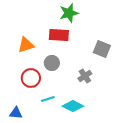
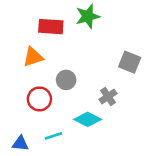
red rectangle: (59, 35) -> (51, 27), moved
cyan line: (48, 99) -> (53, 136), moved
cyan diamond: (73, 106) -> (88, 119), moved

